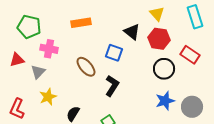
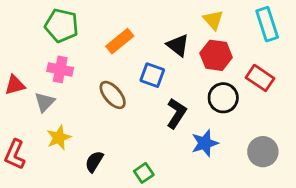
orange rectangle: (81, 23) -> (120, 41), moved, turned -30
green pentagon: (29, 27) -> (62, 26), moved
black L-shape: (112, 86) -> (176, 113), moved
blue star: (165, 101) -> (205, 143), moved

